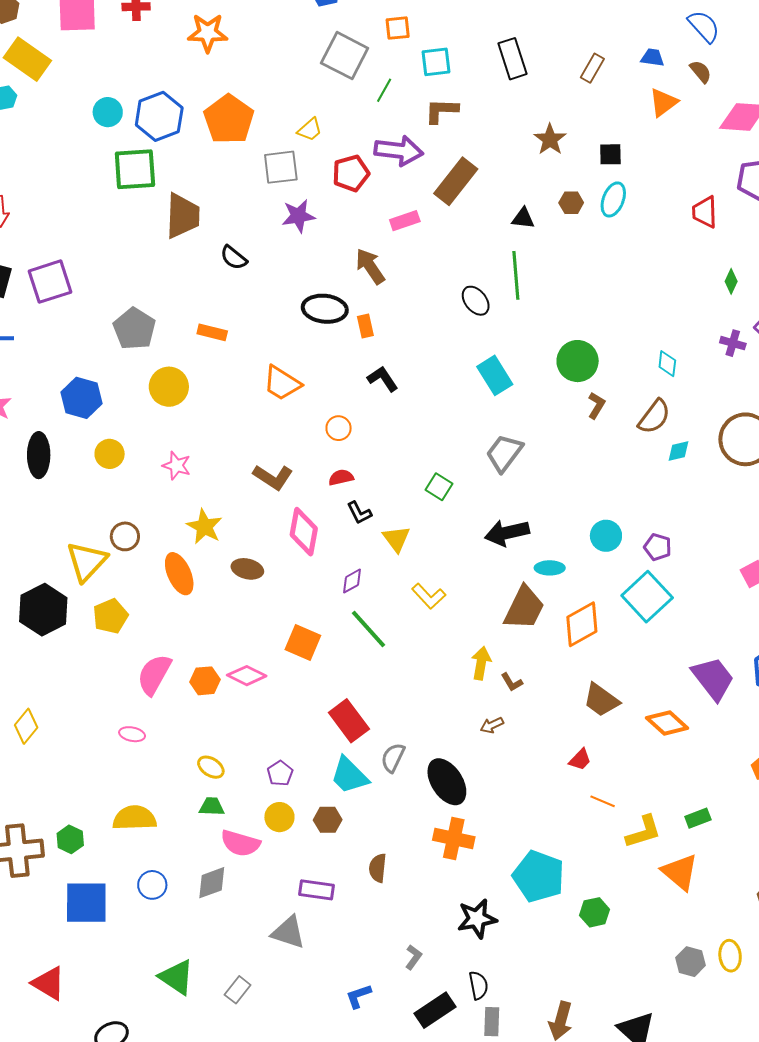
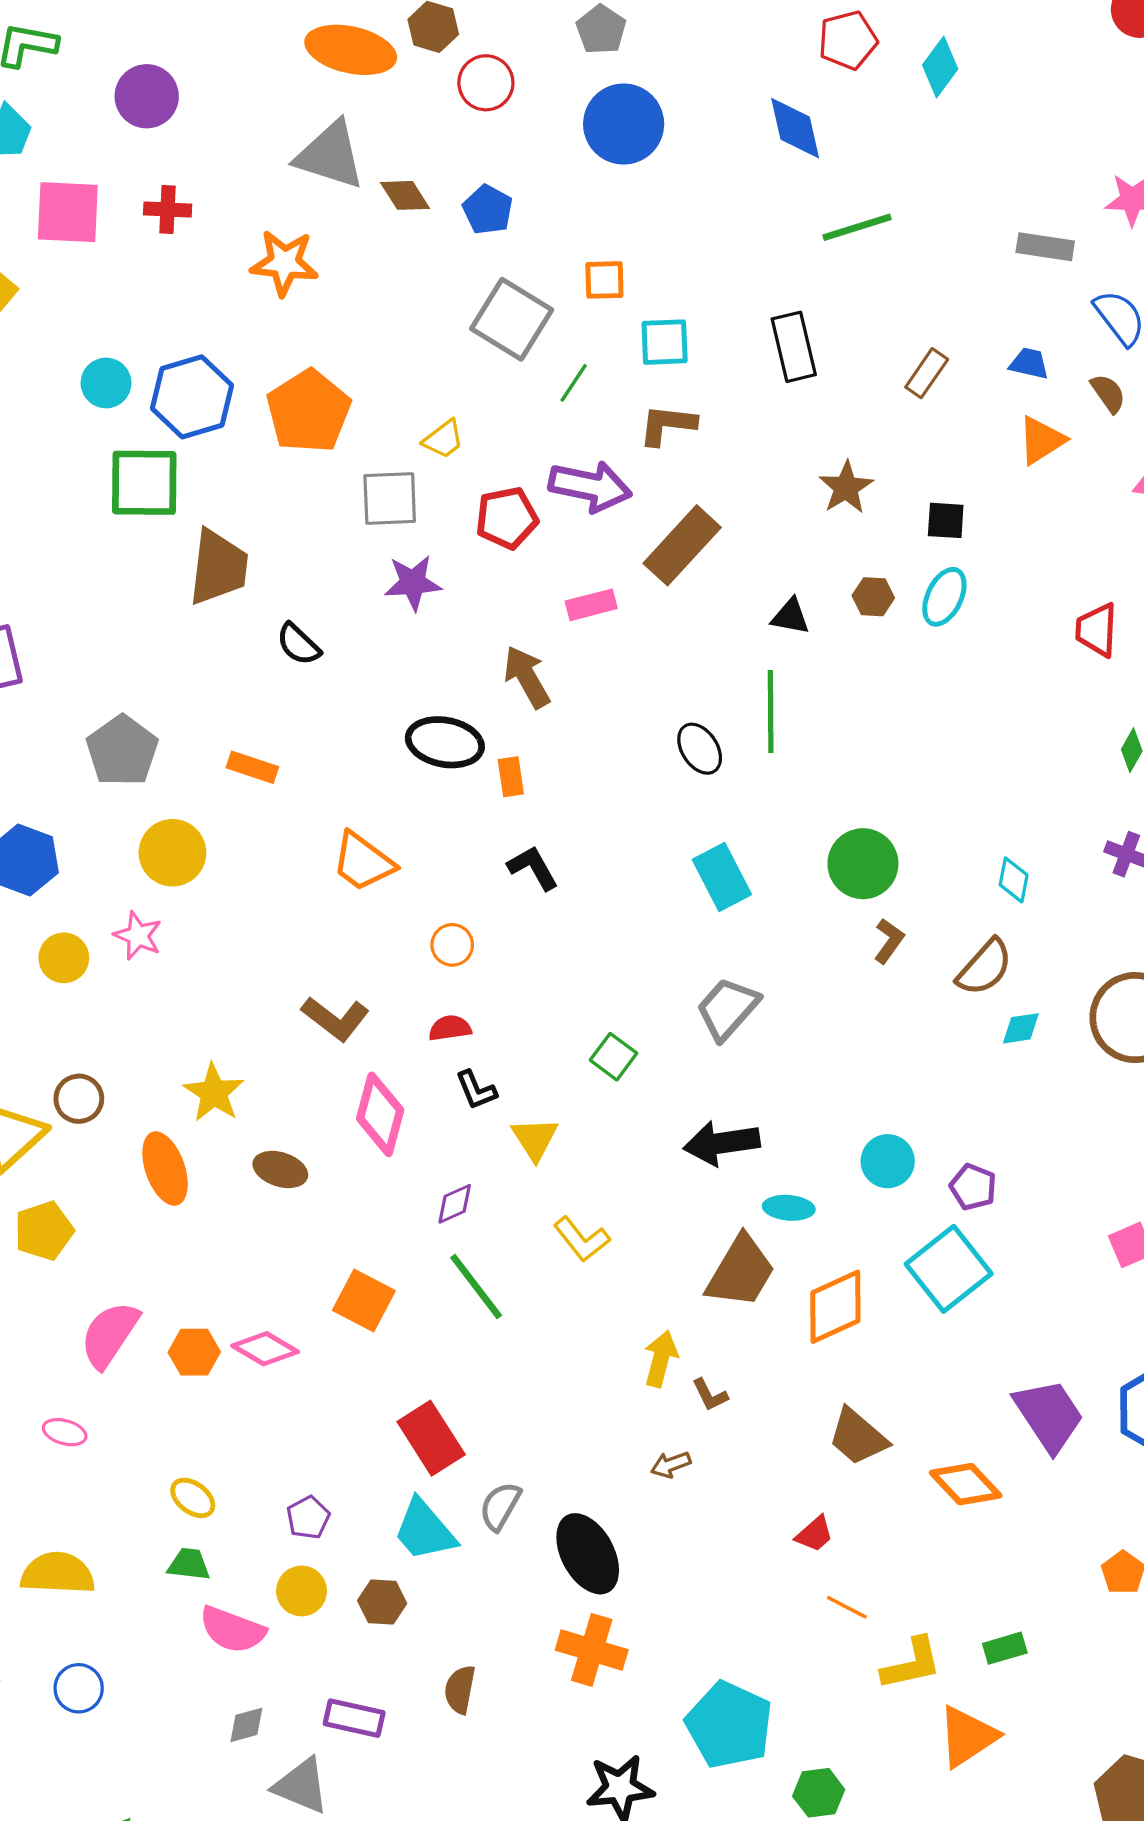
pink star: (177, 466) -> (138, 936), moved
orange triangle: (680, 872) -> (967, 1736), turned 42
gray diamond: (212, 883) -> (246, 1725), moved, size x0.7

